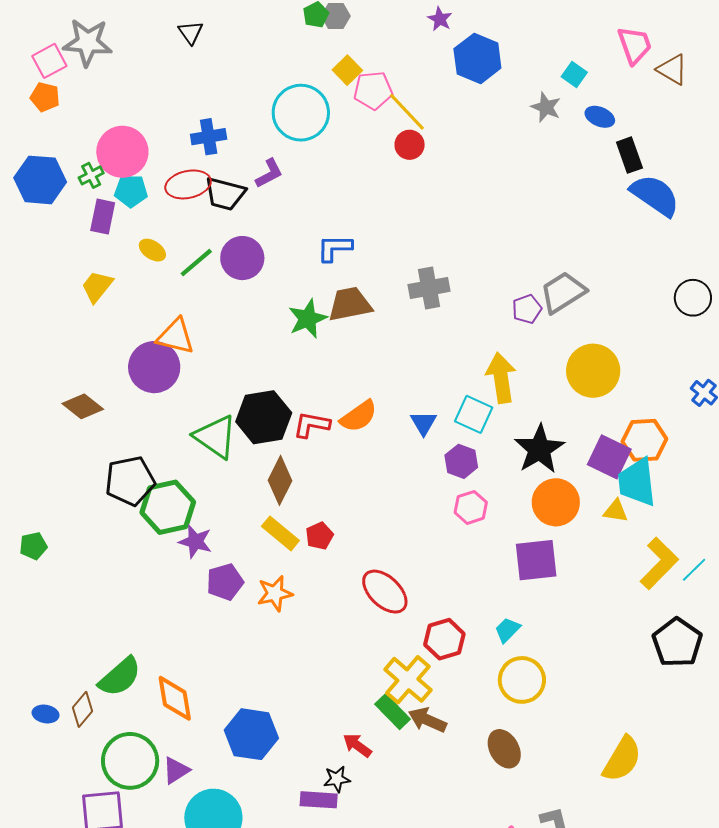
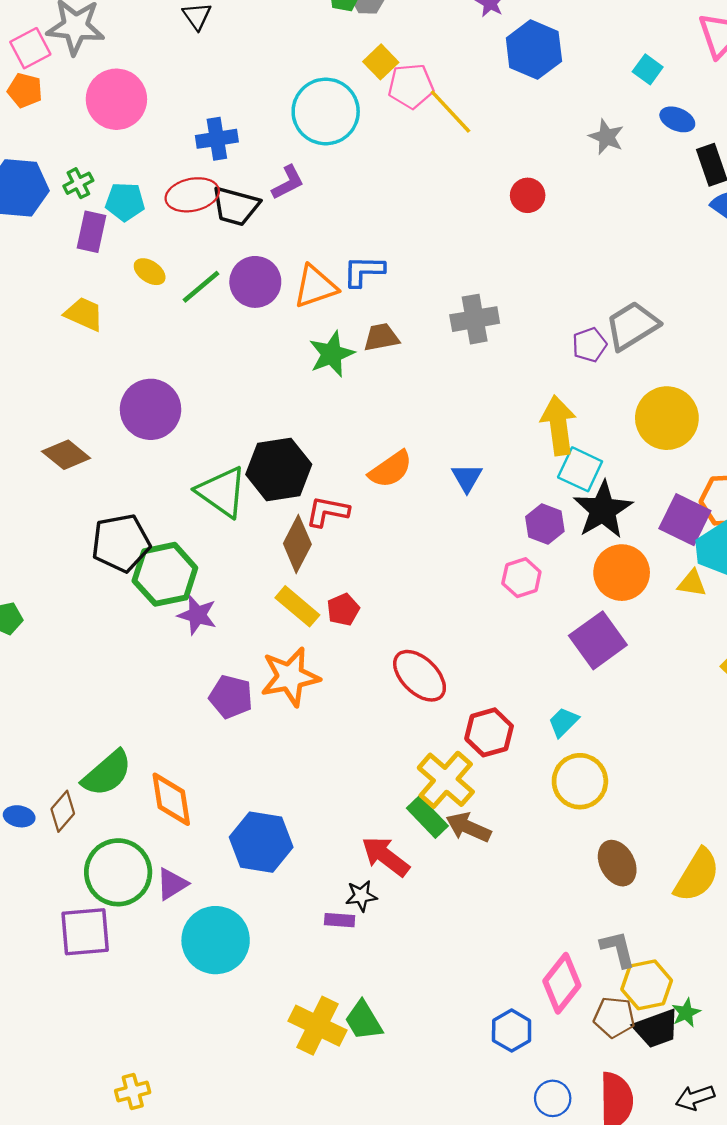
gray star: (546, 107) -> (606, 137), moved
red circle: (410, 145) -> (528, 195), moved
pink circle: (122, 152) -> (116, 99), moved
yellow trapezoid: (97, 287) -> (84, 314), turned 75
brown trapezoid: (350, 304) -> (381, 337), size x0.7
orange triangle: (175, 336) -> (315, 287), moved, turned -33
cyan square: (474, 414) -> (580, 469), moved
red L-shape: (312, 425) -> (327, 512), moved
purple hexagon: (461, 461) -> (545, 524), moved
purple square: (536, 560) -> (598, 640), turned -30
purple pentagon: (225, 582) -> (231, 697), moved, turned 30
orange star: (275, 593) -> (290, 677), size x1.4
red arrow: (357, 745) -> (385, 856), size x1.4
brown ellipse: (504, 749) -> (617, 863), moved
purple rectangle: (319, 800) -> (340, 920), size x0.7

